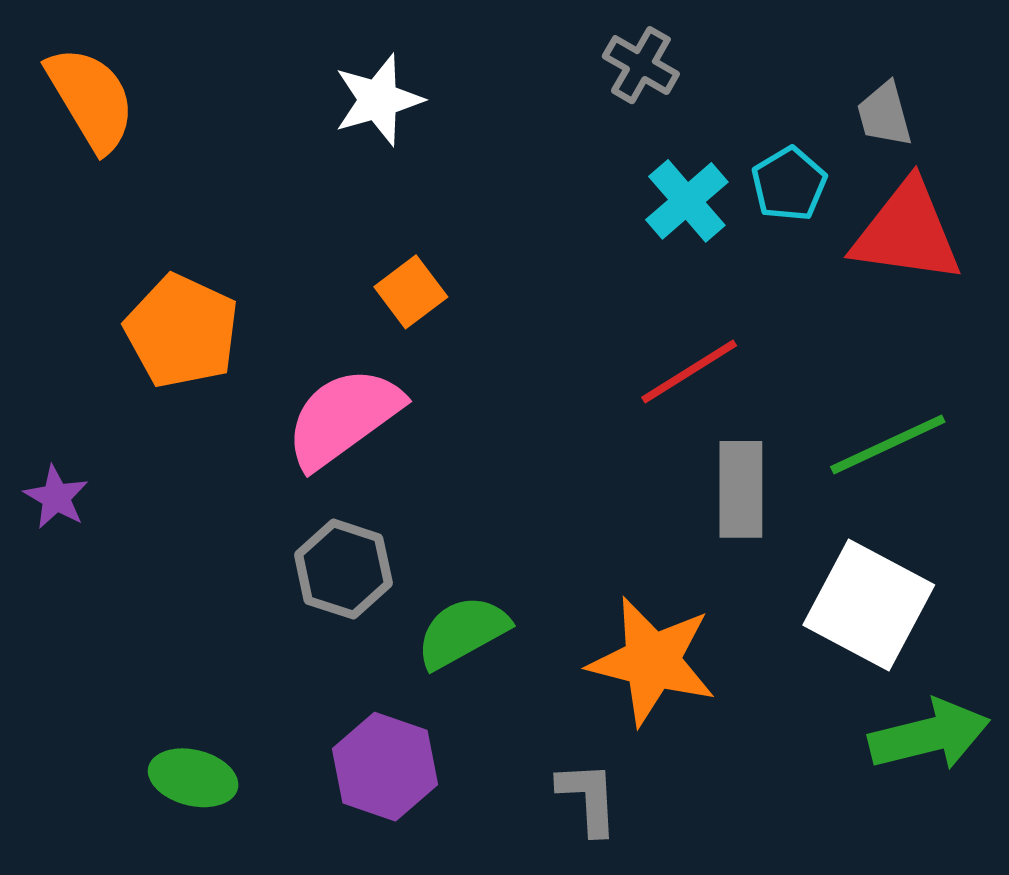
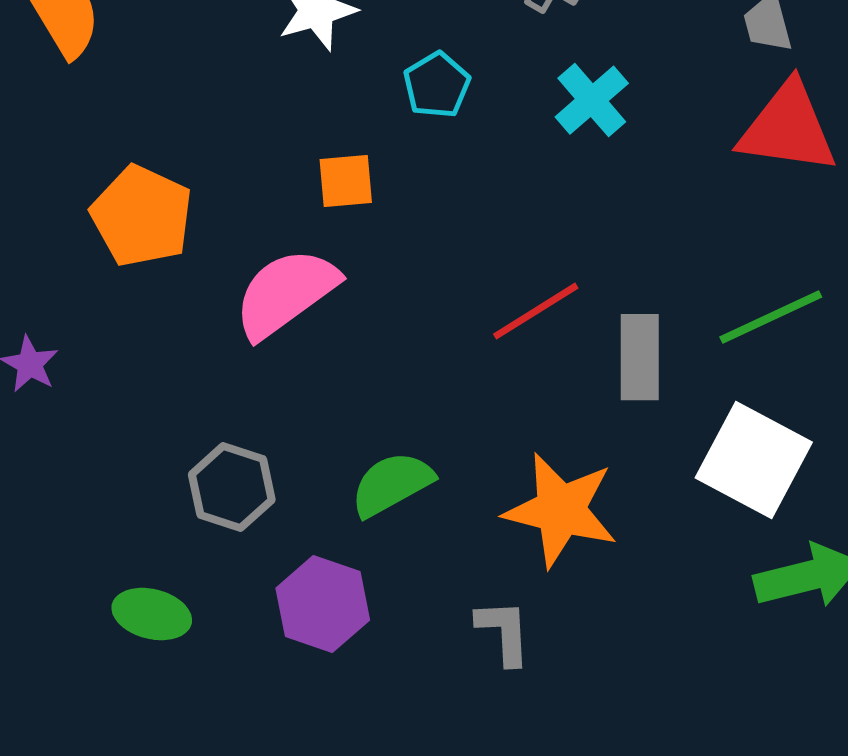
cyan pentagon: (789, 184) -> (437, 85), moved
orange square: (411, 292) -> (346, 181), turned 32
red line: (689, 372) -> (536, 311), moved
gray hexagon: (343, 569) -> (232, 487), moved

